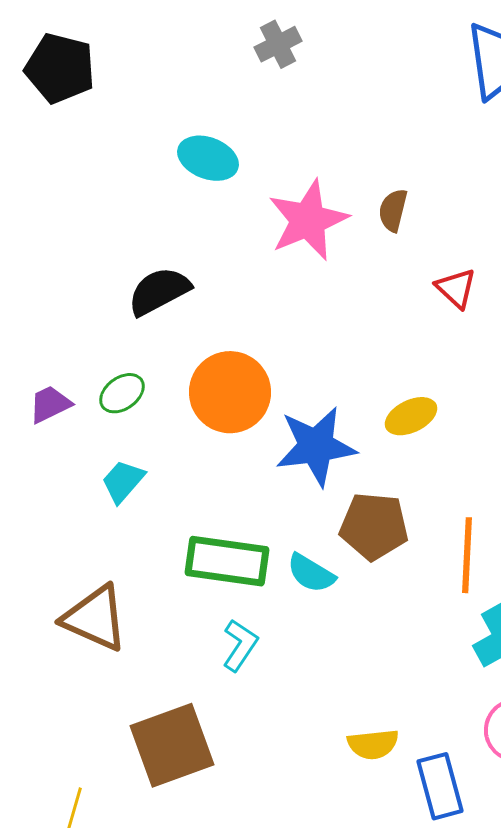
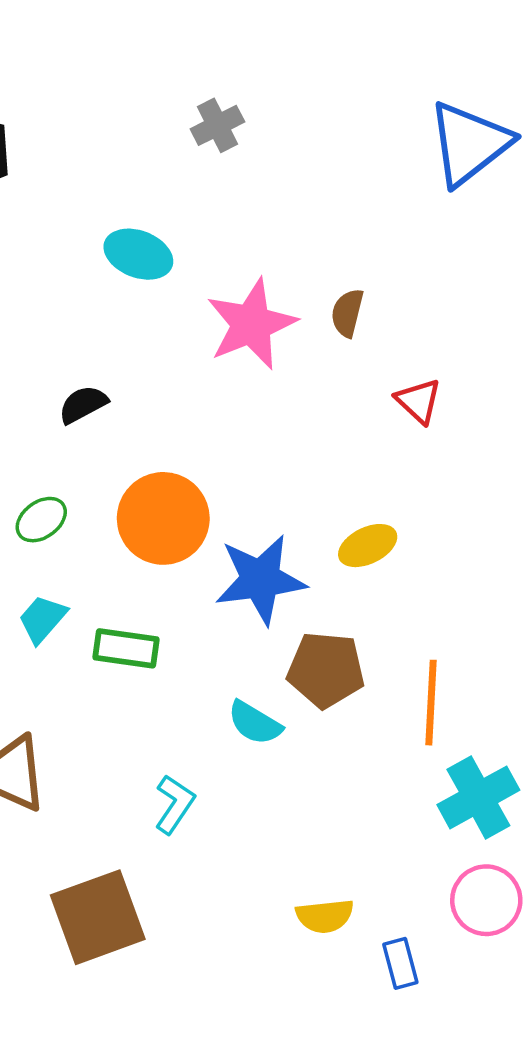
black semicircle: (159, 291) -> (83, 404), size x0.7
green rectangle: (227, 561) -> (126, 648), moved, size x0.7
blue rectangle: (440, 786) -> (400, 963), size x0.7

